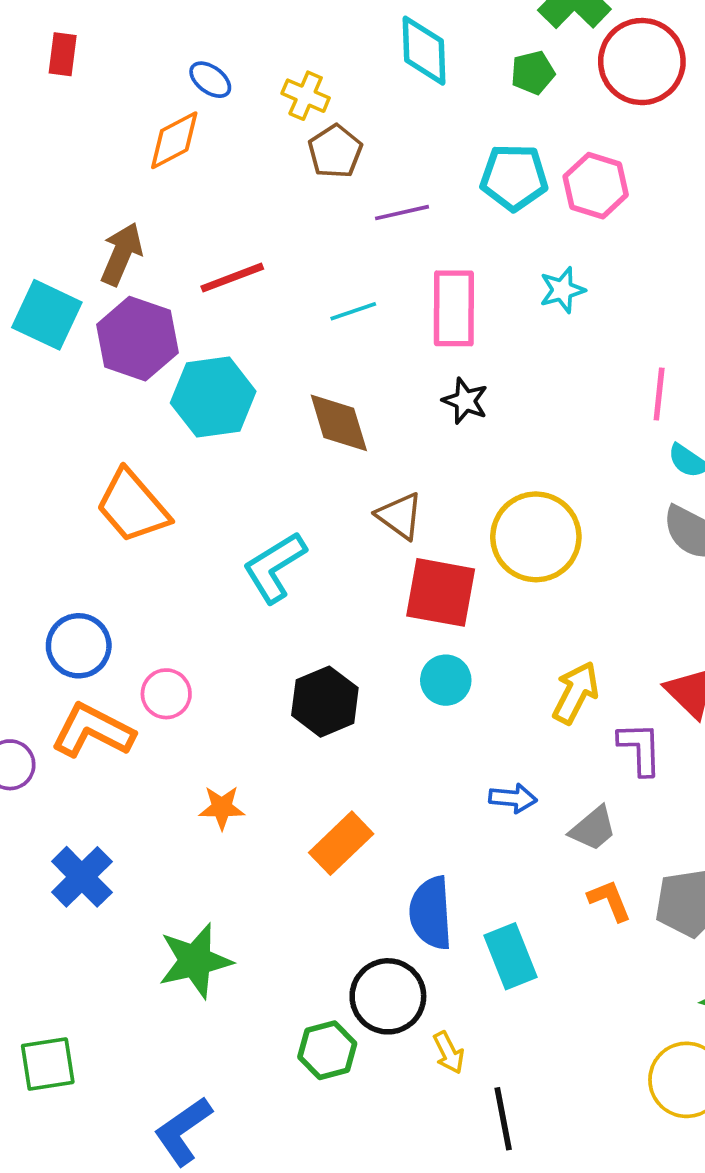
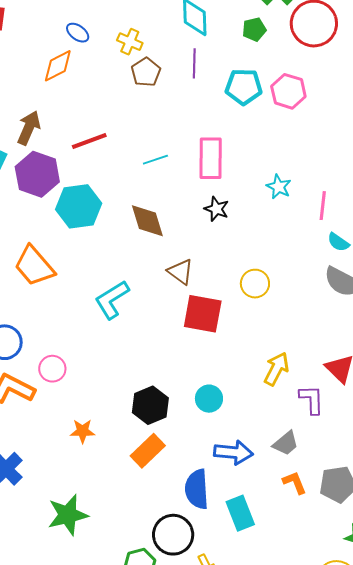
purple line: (402, 213) -> (194, 63), moved, turned -76
cyan star: (562, 290) -> (279, 187), moved, turned -30
yellow circle: (536, 537) -> (255, 284), size x0.6
cyan circle: (446, 680) -> (209, 399), moved
black hexagon: (325, 702) -> (150, 405), moved
blue arrow: (513, 798) -> (233, 452), moved, size x1.5

